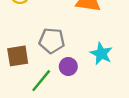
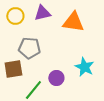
gray pentagon: (52, 41) -> (29, 48), moved

